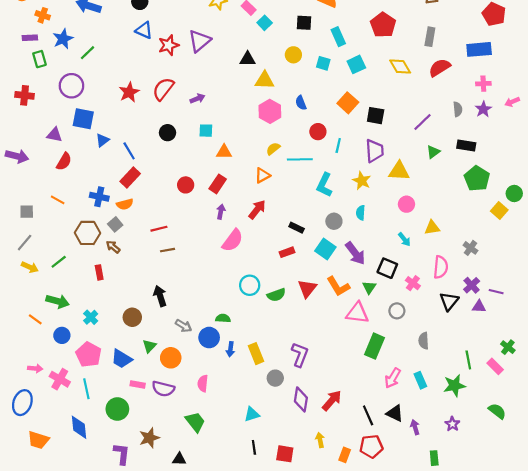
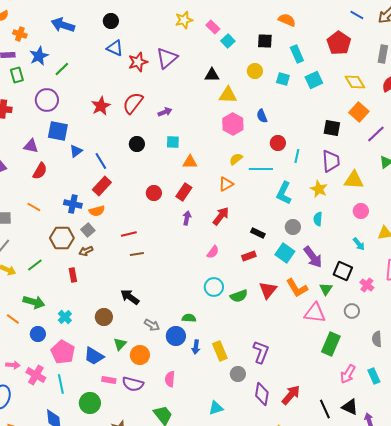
orange square: (348, 103) -> (359, 112), moved
pink semicircle: (233, 240) -> (213, 252), moved, size x0.6
brown arrow: (113, 247) -> (86, 251), turned -64
black arrow: (160, 296) -> (130, 297), turned -36

